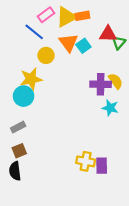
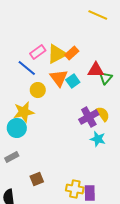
orange rectangle: (82, 16) -> (72, 53), turned -32
purple cross: (101, 84) -> (89, 117), turned -30
brown square: (19, 151) -> (37, 179), moved

